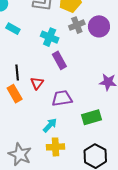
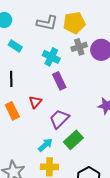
black line: (17, 72) -> (11, 79), moved
purple trapezoid: (62, 98) -> (59, 119), turned -40
green rectangle: (91, 117) -> (73, 140), moved, turned -30

